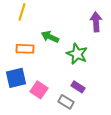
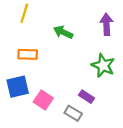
green arrow: (50, 37) -> (63, 32), moved
green star: (77, 54) -> (103, 66), moved

